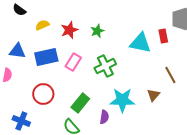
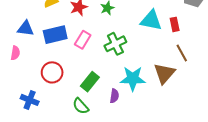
red rectangle: (163, 36) -> (175, 24), moved
brown triangle: (153, 95) -> (164, 73), size x1.6

